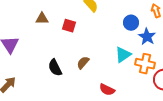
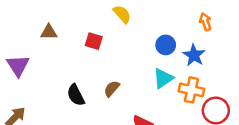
brown triangle: (42, 19) -> (49, 32), moved
blue circle: (131, 23) -> (166, 45), moved

